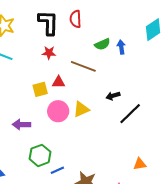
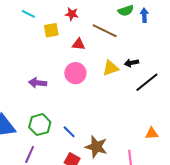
yellow square: (40, 89) -> (51, 30), moved
yellow triangle: (81, 109) -> (111, 68), moved
green hexagon: (40, 155) -> (40, 125), moved
blue line: (57, 170) -> (69, 132), turned 64

